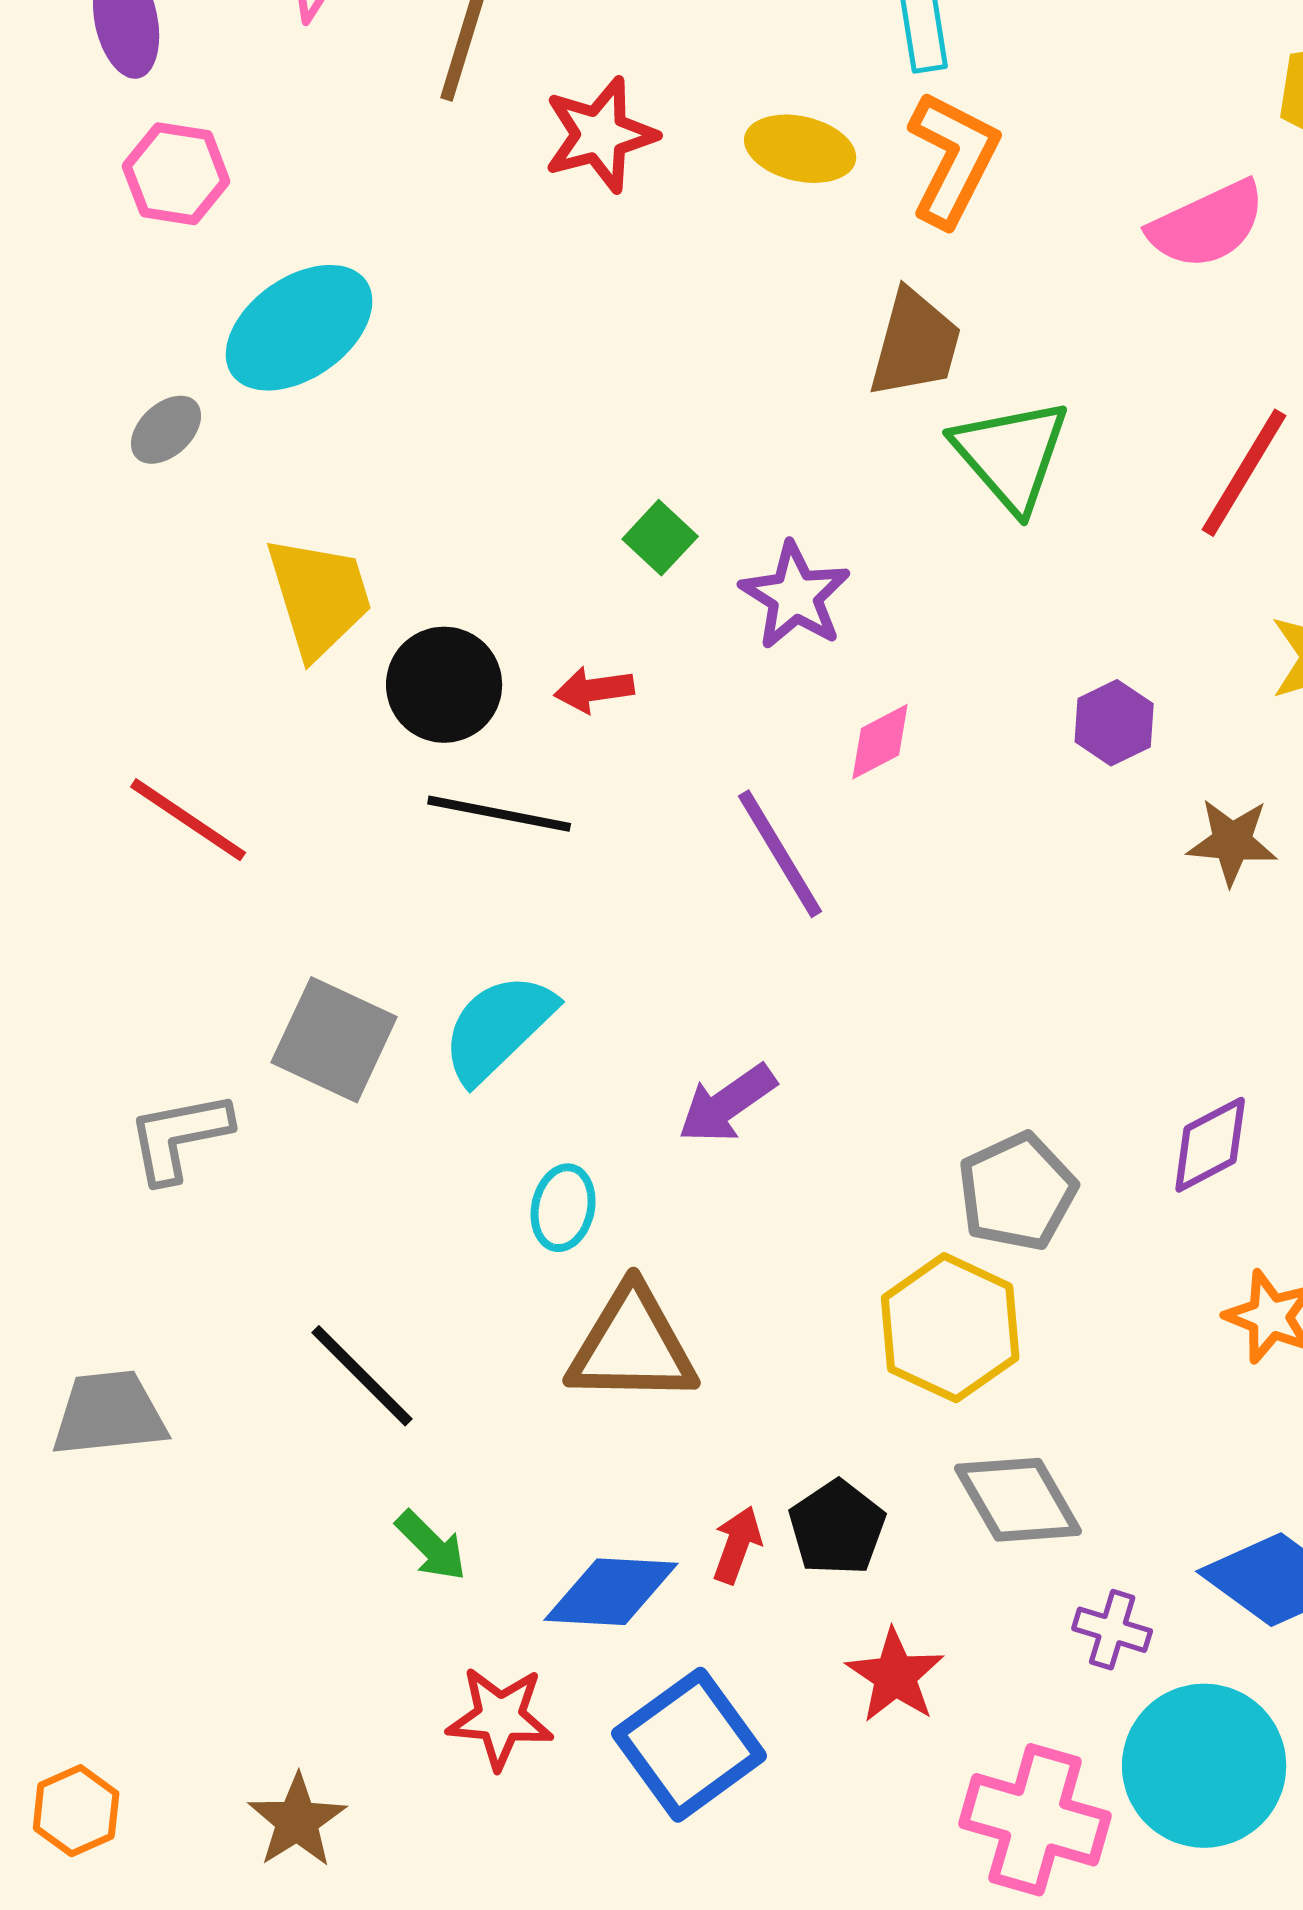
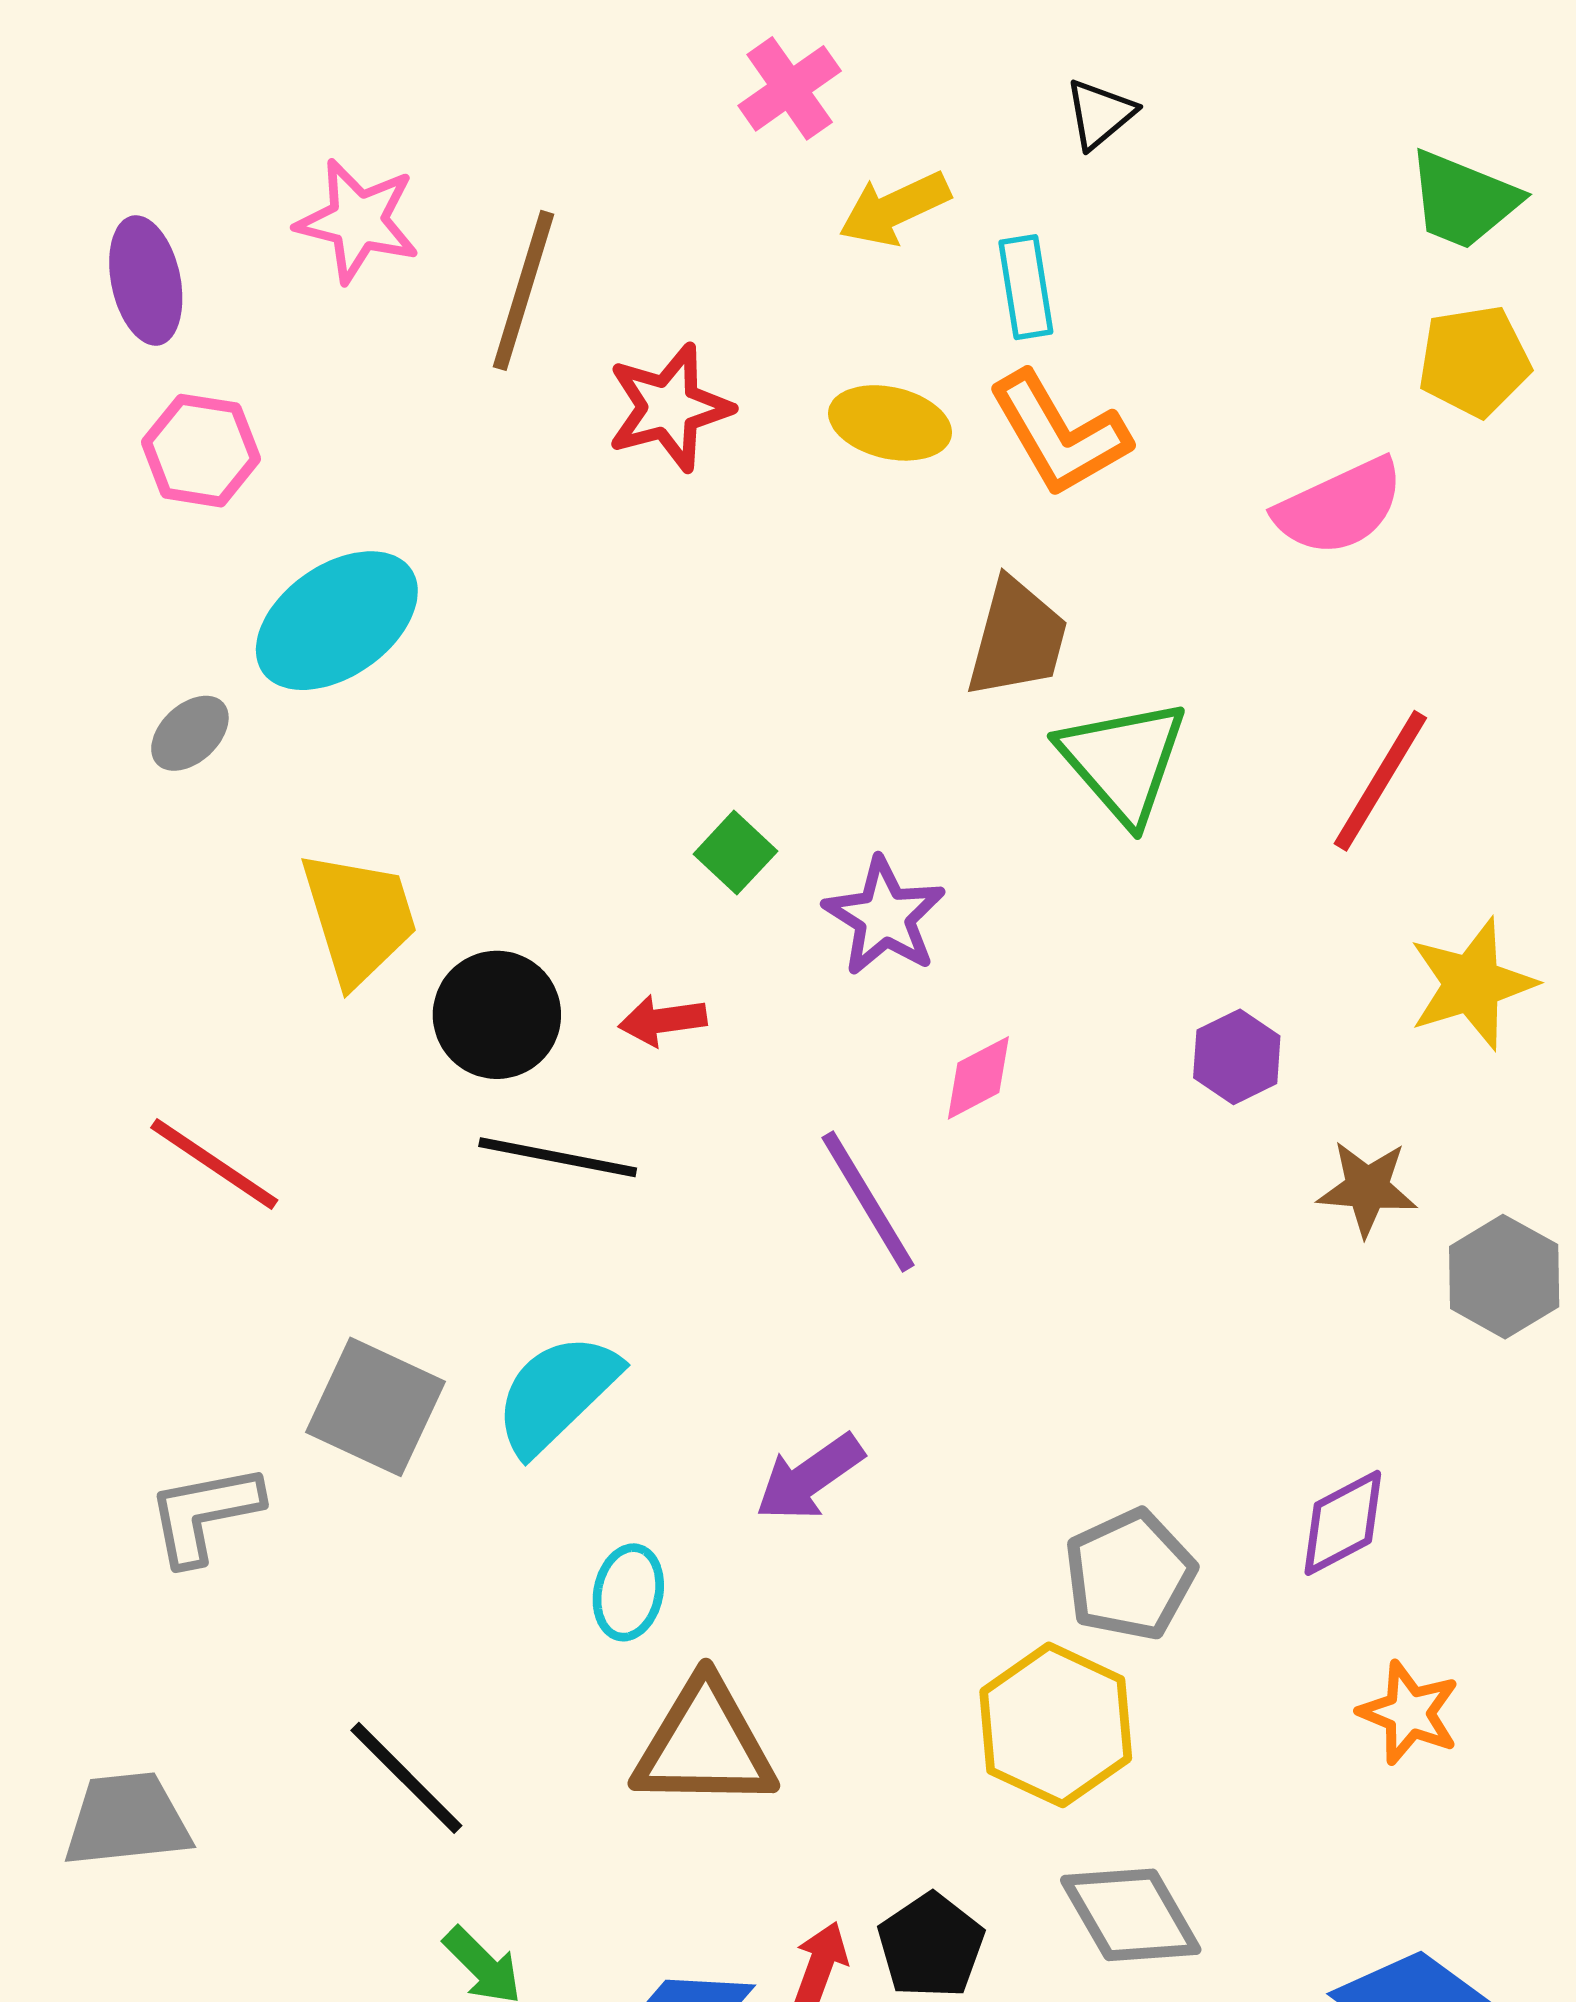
orange L-shape: (953, 159) -> (1059, 434), turned 123

